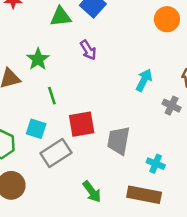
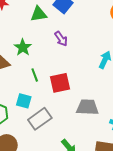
red square: (82, 124) -> (60, 83), moved
gray trapezoid: (119, 141) -> (87, 107), turned 85

